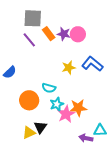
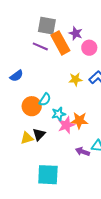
orange rectangle: (49, 34) -> (60, 43), size x1.6
purple star: (64, 34) -> (76, 33), moved
purple line: (29, 40) -> (40, 46), turned -35
cyan semicircle: (49, 88) -> (45, 100), moved, turned -80

